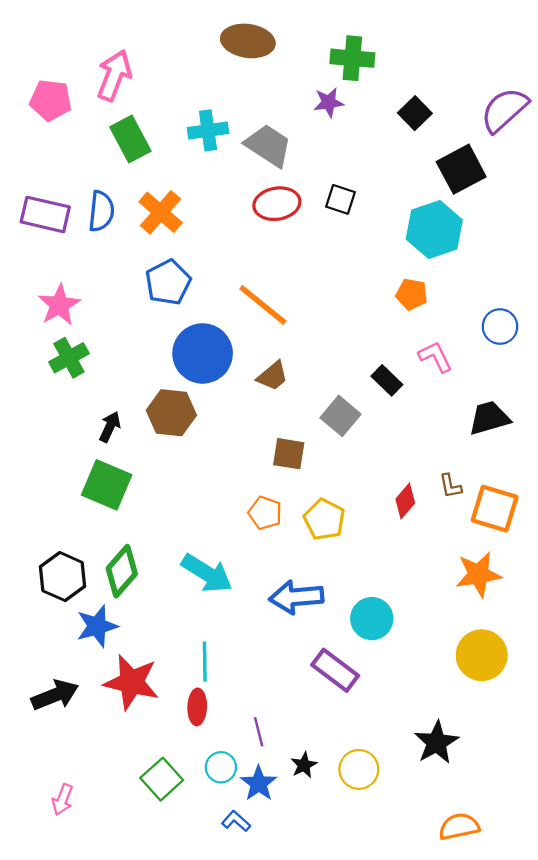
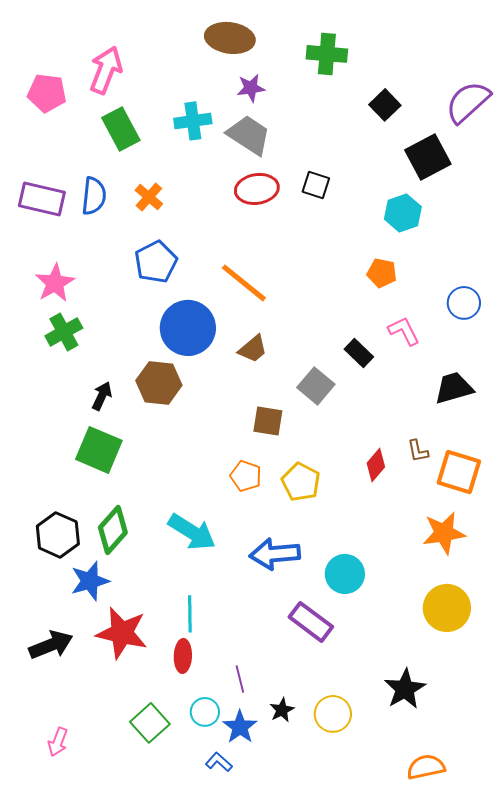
purple star: (329, 102) -> (251, 88), moved
orange cross: (161, 212) -> (149, 197), size x0.7
cyan hexagon: (434, 230) -> (403, 213), size x0.7

